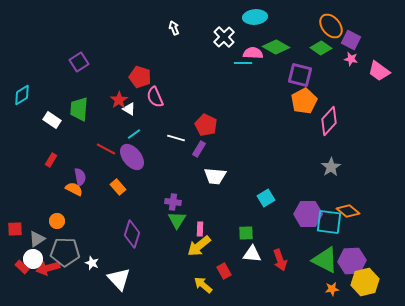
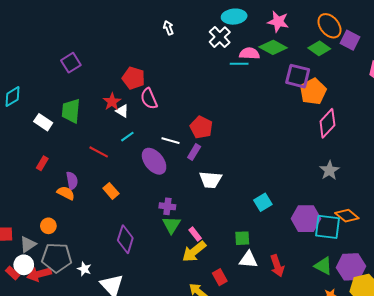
cyan ellipse: (255, 17) -> (234, 17), moved
pink star: (351, 59) -> (278, 22), moved, size x1.5
orange pentagon: (304, 101) -> (313, 91), moved
purple ellipse: (132, 157) -> (154, 161), moved
pink rectangle: (200, 229) -> (195, 234), turned -40
green triangle: (325, 260) -> (323, 266), size x0.7

